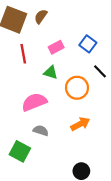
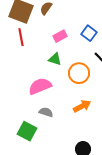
red line: (23, 54) -> (21, 37), moved

